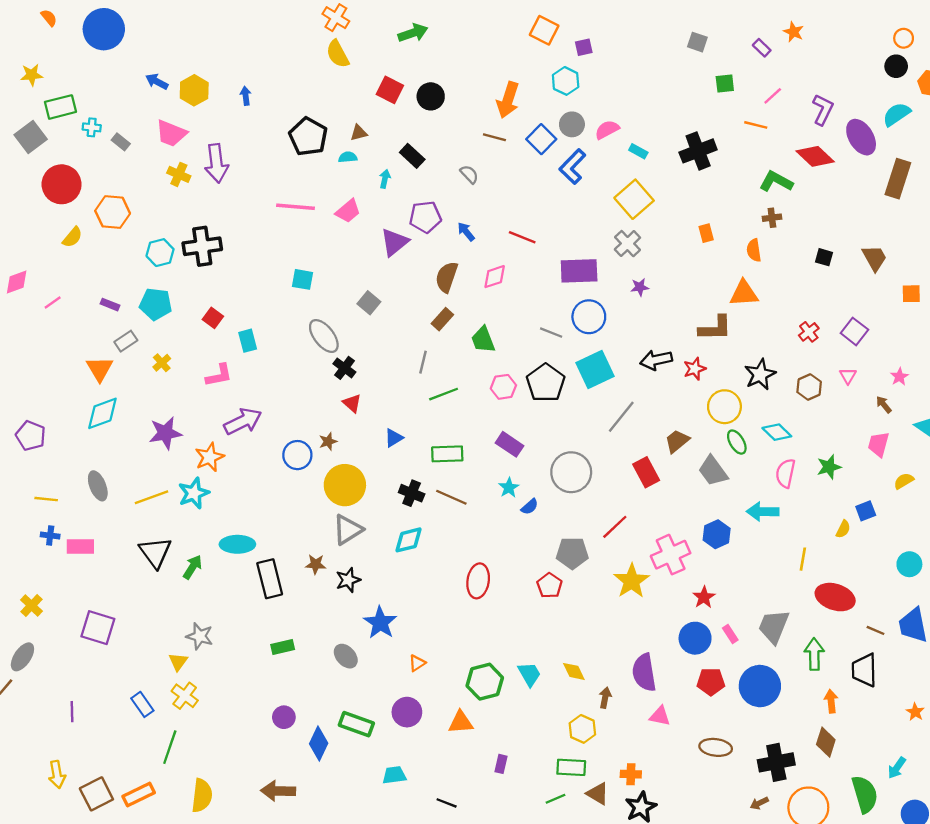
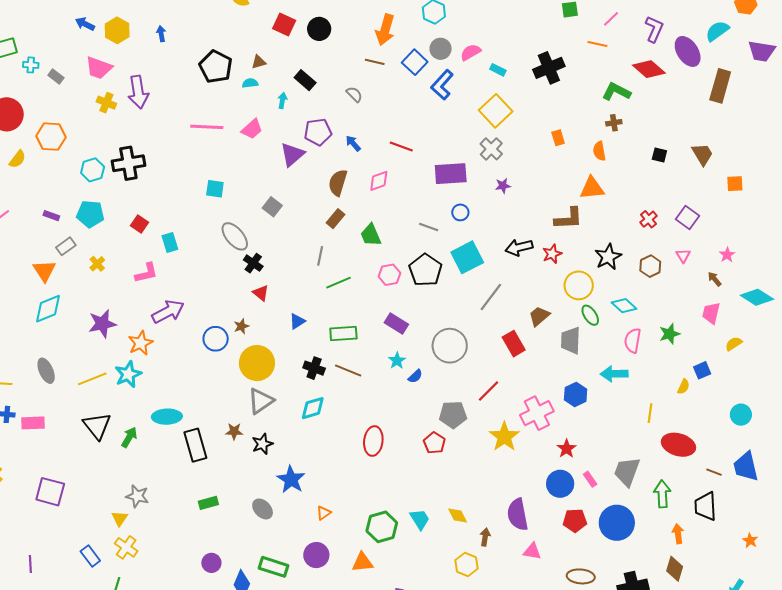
blue circle: (589, 317) -> (460, 212), size x0.6
gray trapezoid: (713, 471) -> (571, 341), turned 40

